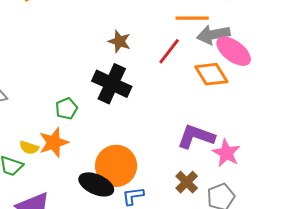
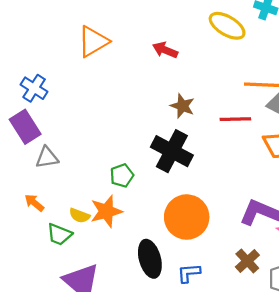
red line: (169, 51) -> (235, 119), turned 48
orange circle: (116, 166) -> (187, 217), moved
black ellipse: (96, 184) -> (150, 259), turned 48

